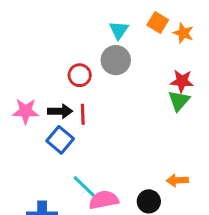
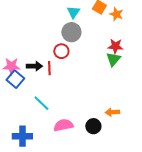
red circle: (80, 75) -> (61, 51), moved
blue square: (60, 140) -> (15, 79), moved
cyan line: (84, 186) -> (41, 103), moved

